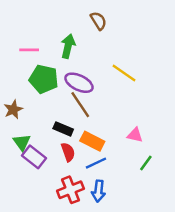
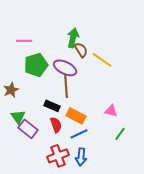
brown semicircle: (98, 21) -> (81, 50), moved
green arrow: (68, 46) -> (73, 38), moved
green pentagon: (44, 79) -> (36, 65), turned -30
brown line: (80, 105) -> (66, 86), turned 30

